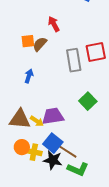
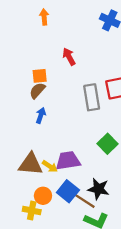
brown semicircle: (40, 44) -> (37, 91), moved
orange circle: (22, 147) -> (43, 196), moved
yellow cross: (34, 152) -> (32, 210), moved
black star: (53, 160) -> (98, 189), moved

